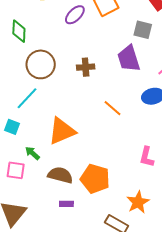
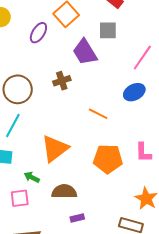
purple trapezoid: (129, 58) -> (85, 52), moved
orange pentagon: (95, 179) -> (108, 159), moved

